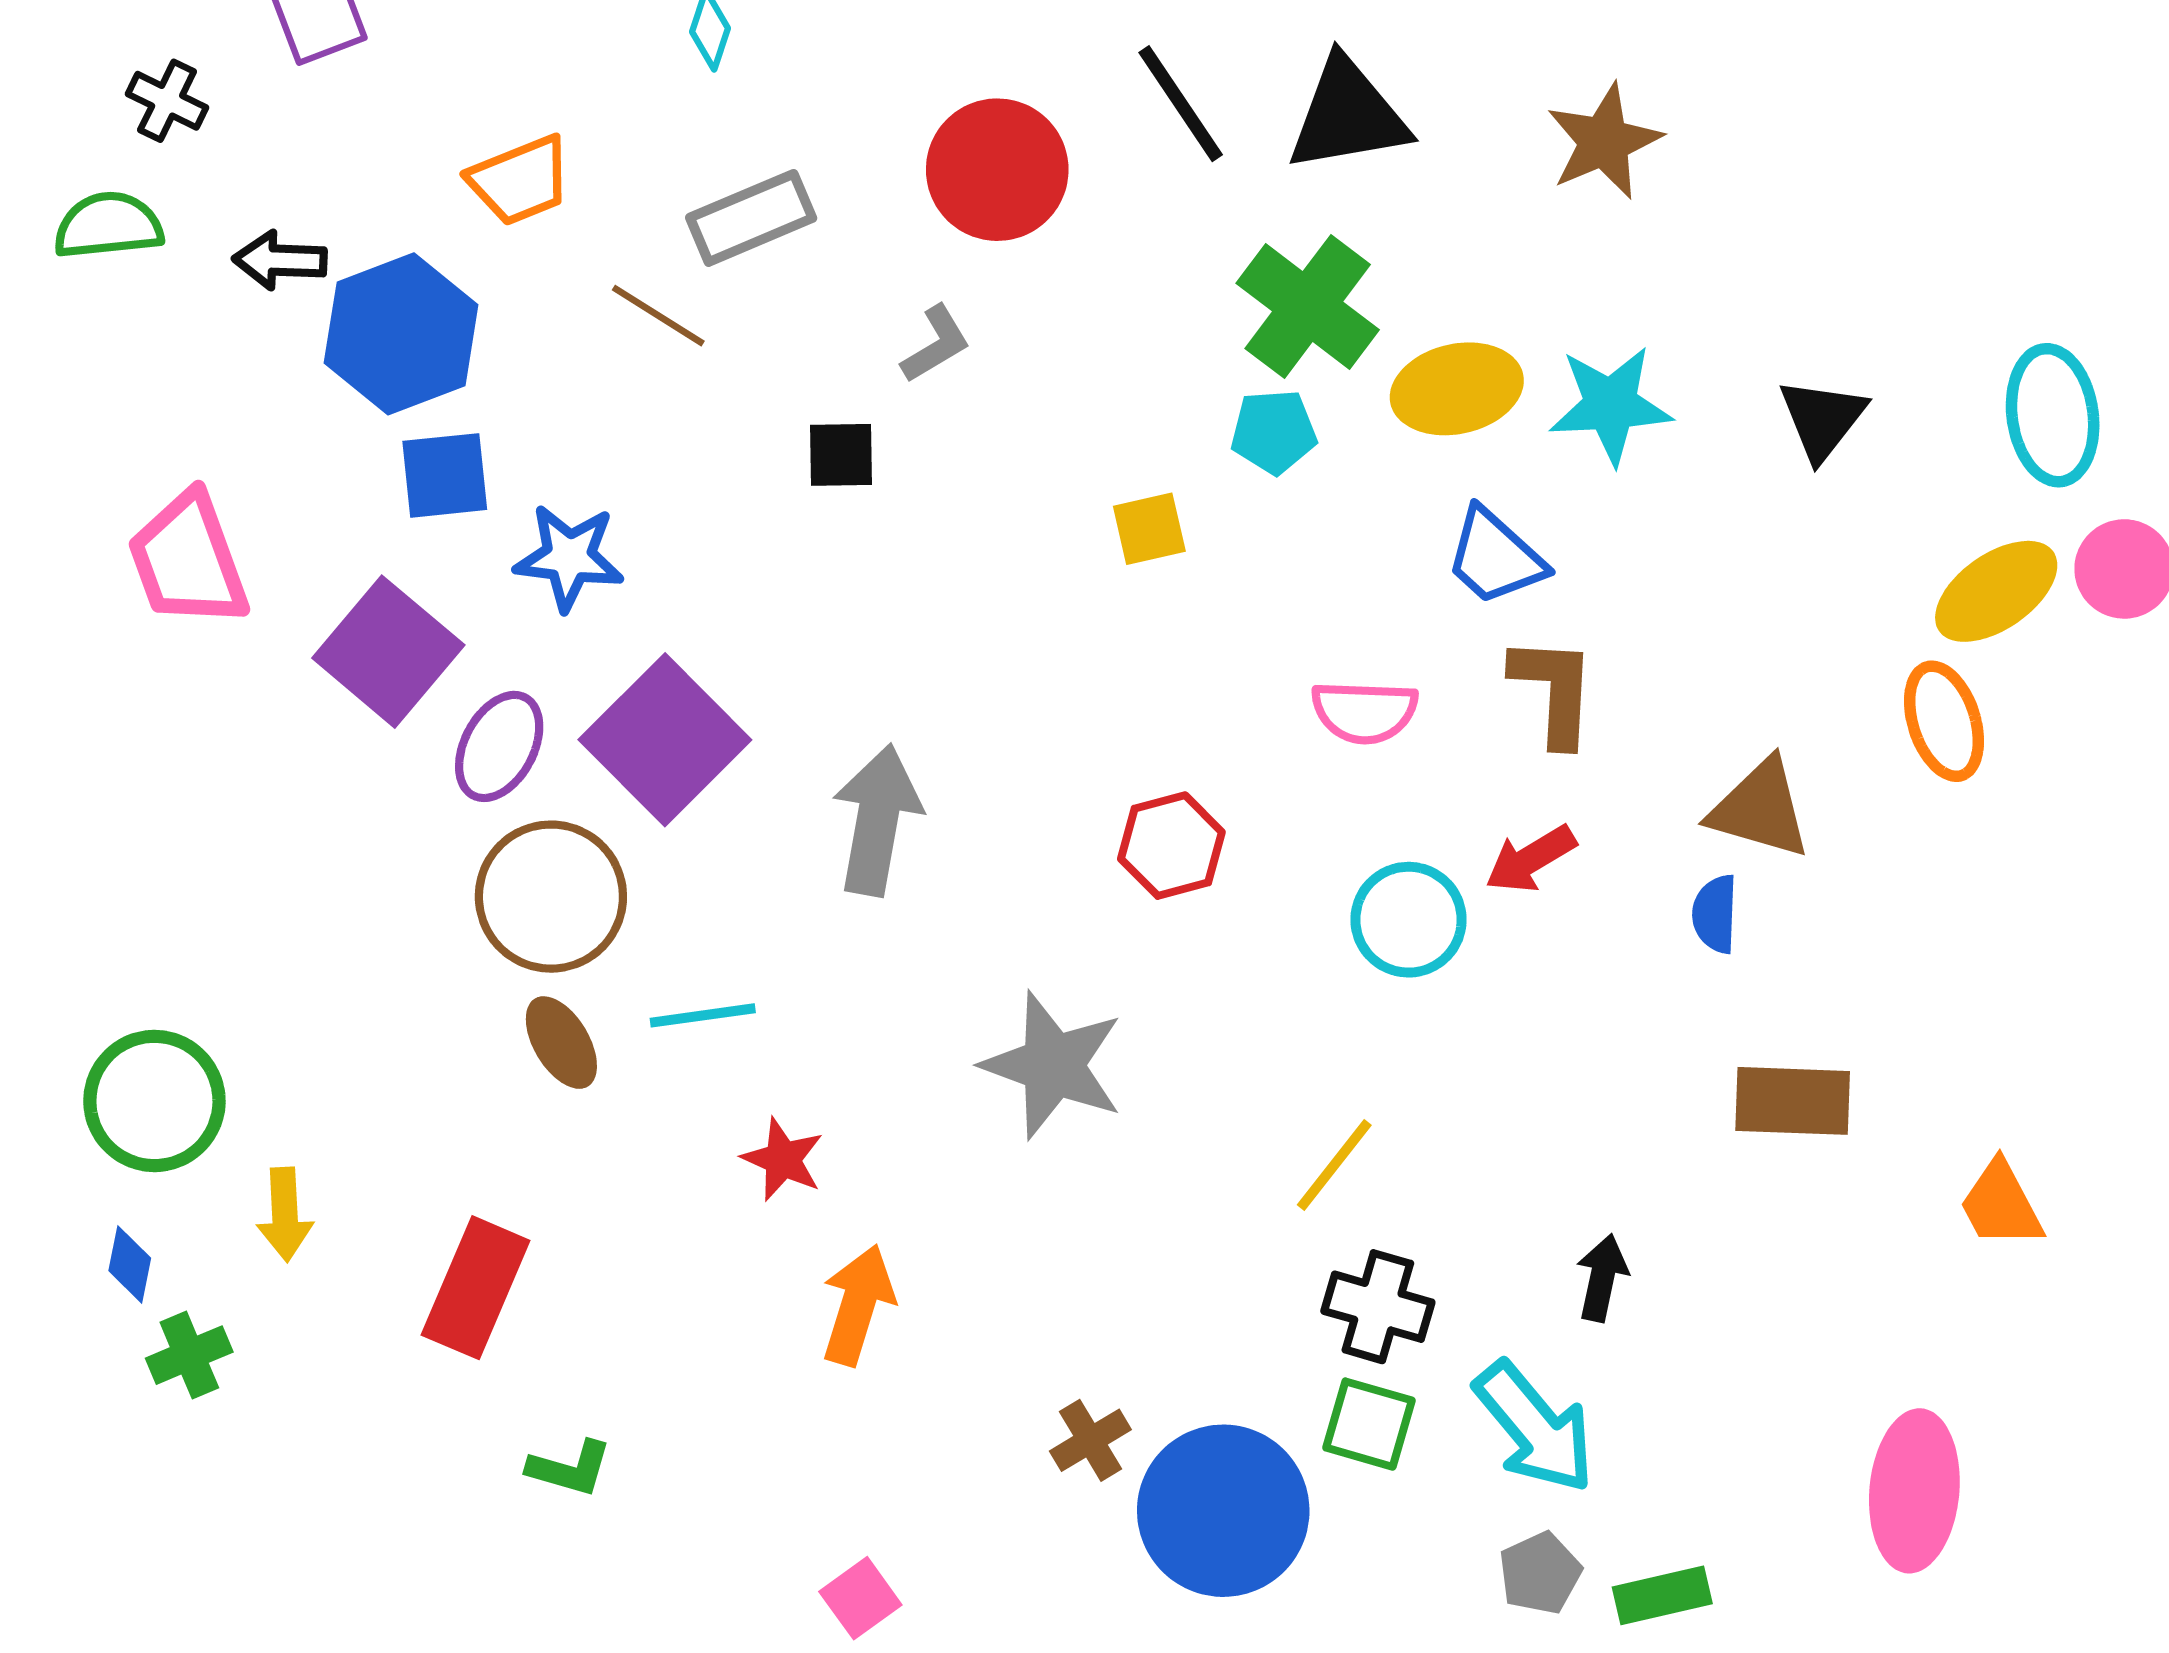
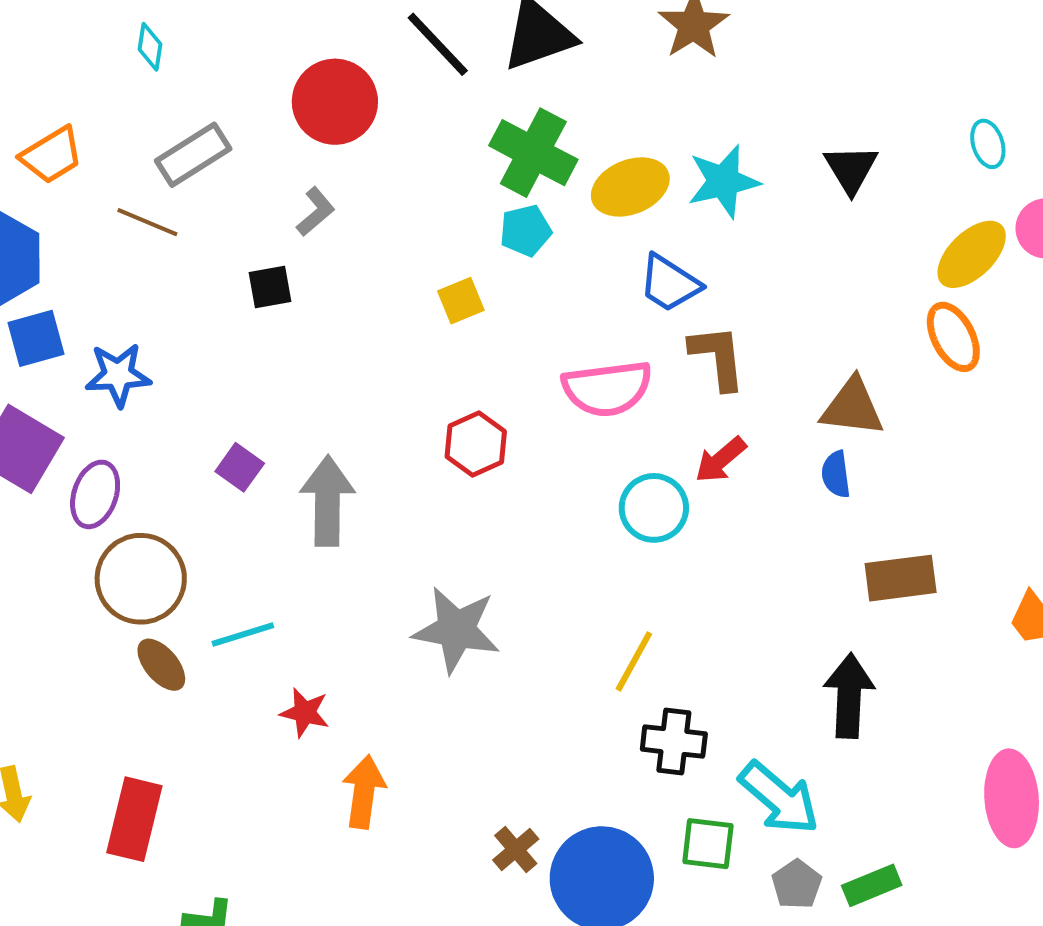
cyan ellipse: (2053, 415) -> (988, 144), size x0.6
pink semicircle: (1364, 712) -> (607, 388), size x1.4
purple square: (665, 740) -> (240, 467), moved, size x0.5
red hexagon: (1171, 846) -> (476, 444), moved
black arrow: (1602, 1278) -> (849, 696), moved, size x1.6
green square: (1369, 1424) -> (708, 844), moved

